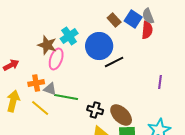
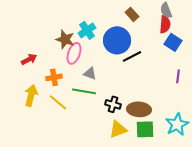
blue square: (133, 19) -> (173, 42), moved
gray triangle: (50, 89) -> (90, 73), moved
brown ellipse: (121, 115) -> (139, 109), turned -40

